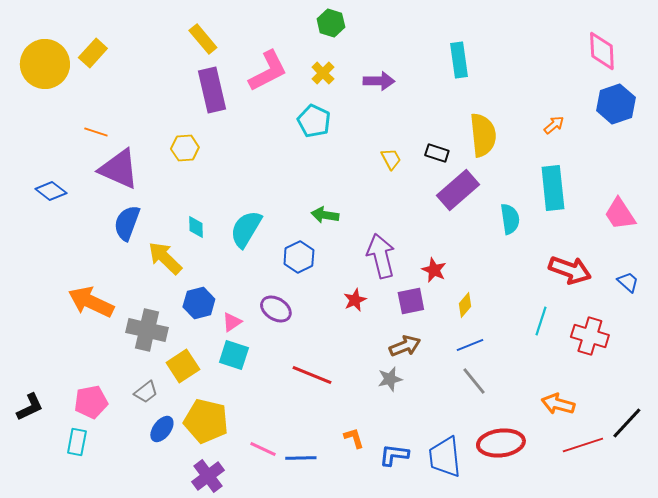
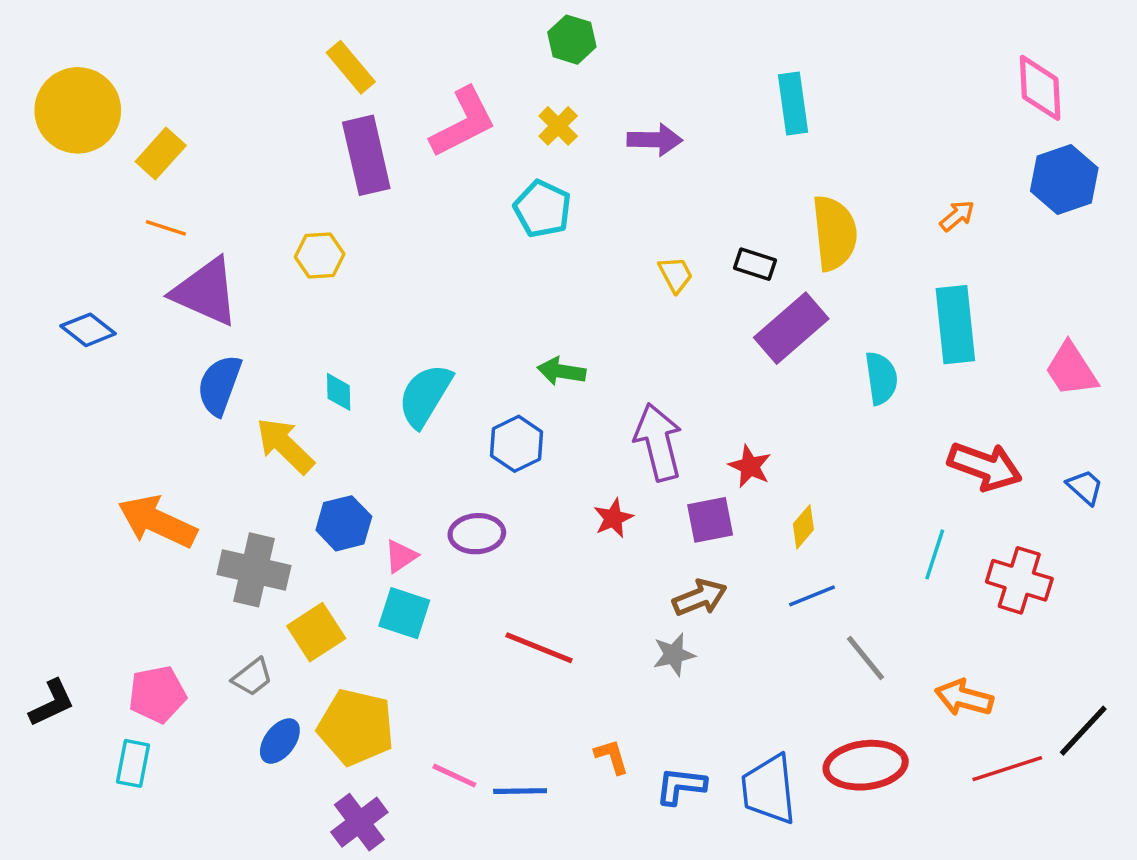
yellow rectangle: (93, 53) -> (161, 154), moved
purple ellipse: (276, 309) -> (477, 534), turned -36
gray line: (474, 381) -> (866, 658), moved

